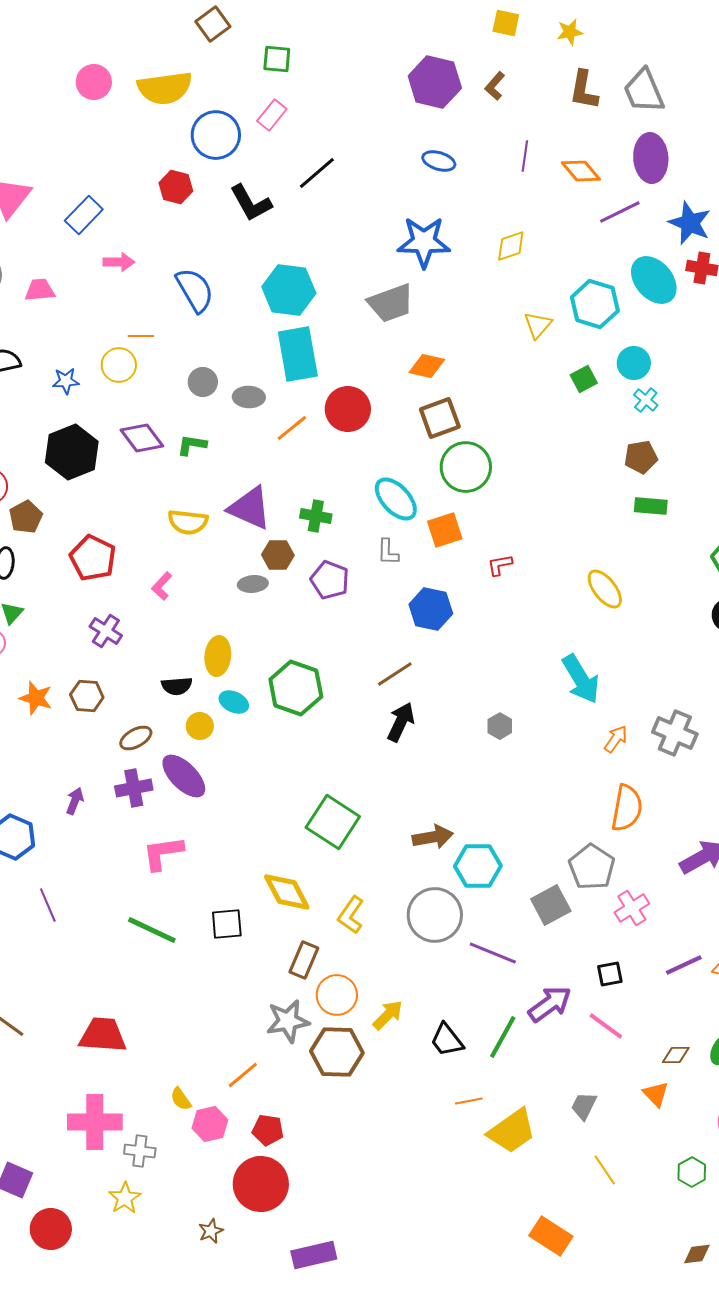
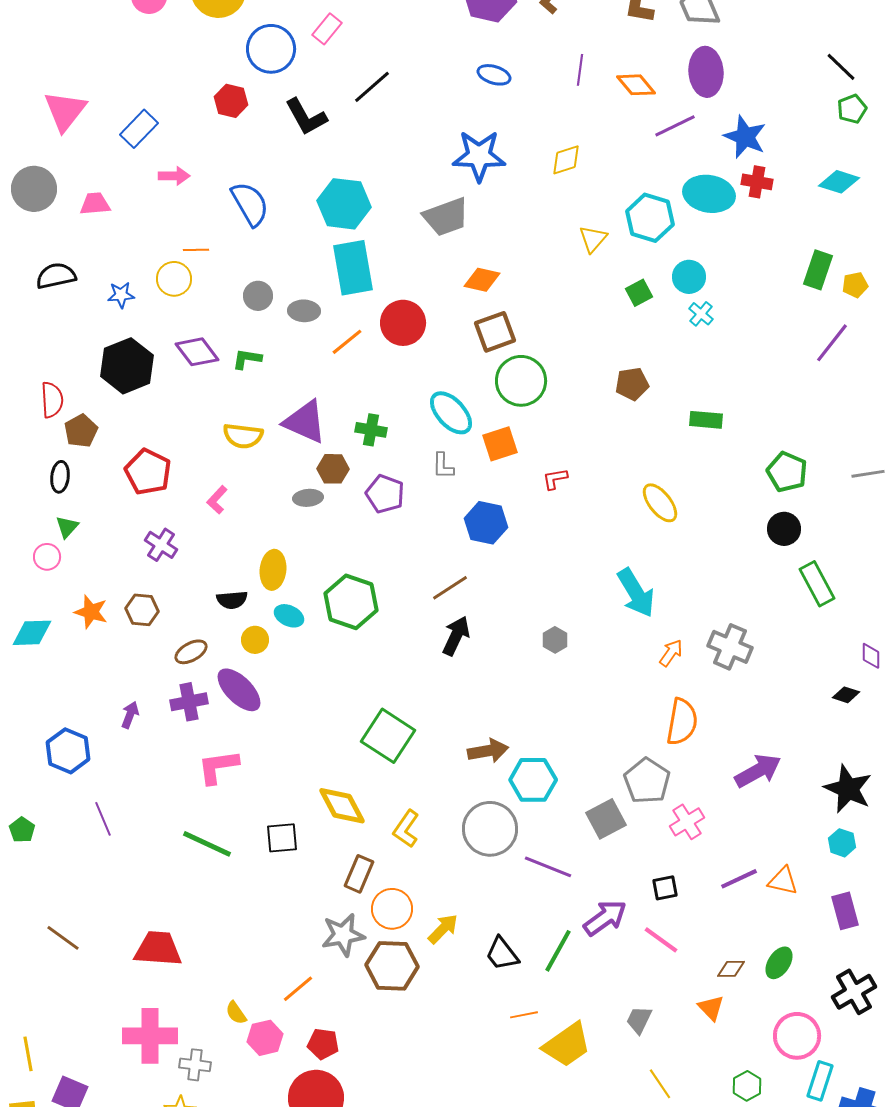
cyan ellipse: (654, 280) -> (709, 194), turned -39
brown pentagon: (641, 457) -> (632, 384), moved

